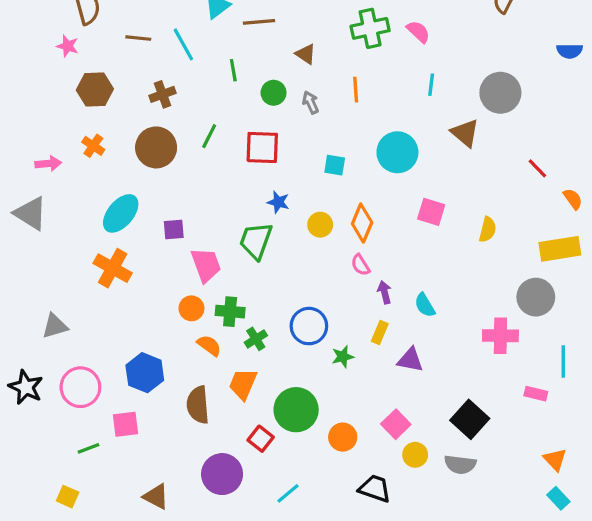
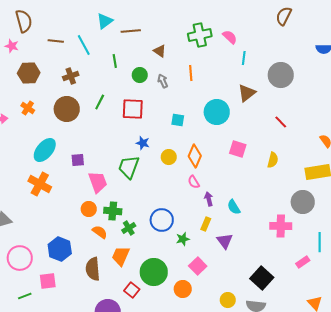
cyan line: (431, 85) -> (244, 58), moved
brown triangle: (465, 133) -> (247, 93), moved, turned 42
red line: (537, 168) -> (281, 122), moved
purple triangle: (410, 360) -> (225, 241), turned 42
pink rectangle: (536, 394) -> (303, 262), turned -48
pink square: (396, 424) -> (198, 266), moved

